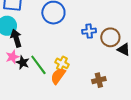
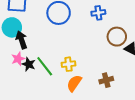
blue cross: (89, 31) -> (98, 13), moved
yellow cross: (62, 63) -> (68, 64), turned -32
orange semicircle: (58, 76) -> (74, 83), moved

